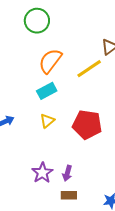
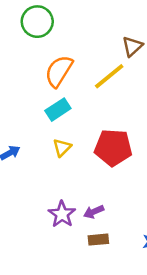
purple arrow: (67, 173) -> (94, 212), turned 56

